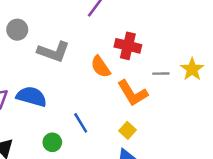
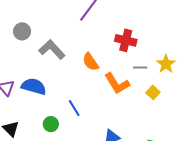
red cross: (128, 46) -> (126, 40), moved
gray L-shape: (54, 52) -> (52, 50), turned -152
yellow square: (127, 130) -> (153, 92), moved

